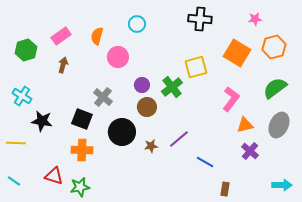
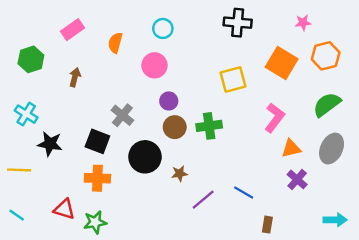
pink rectangle: (61, 36) -> (72, 30), moved
pink circle: (118, 57) -> (154, 65), moved
green cross: (172, 87) -> (209, 126), moved, turned 30
purple line: (179, 139) -> (203, 200), moved

